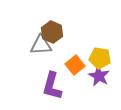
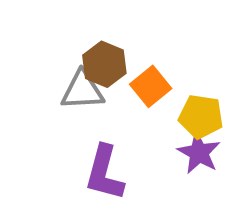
orange square: (75, 65) -> (151, 86), moved

